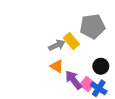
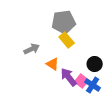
gray pentagon: (92, 26) -> (64, 22), moved
gray arrow: (57, 45) -> (32, 49), moved

